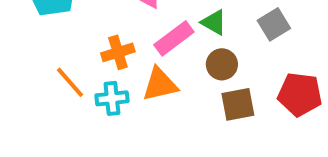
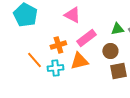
green triangle: (214, 22) -> (117, 29), moved, turned -40

